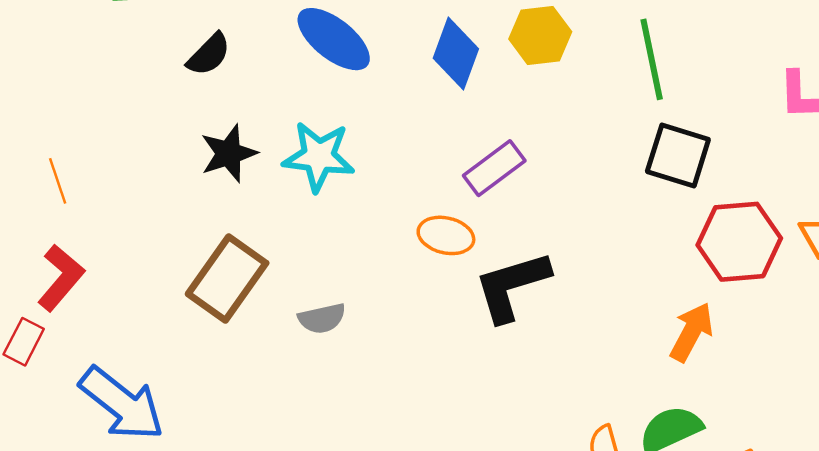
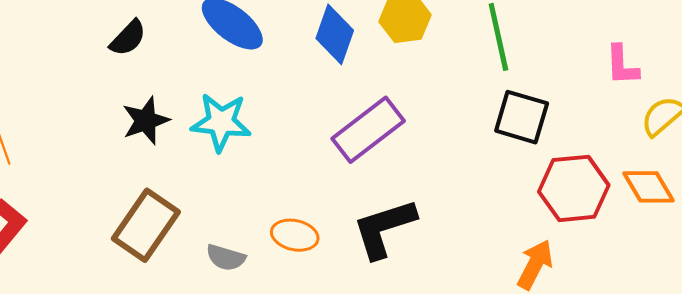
purple rectangle: (494, 168) -> (368, 130), size x1.4
orange ellipse: (446, 235) -> (295, 235), moved
gray semicircle: (322, 318) -> (226, 258), turned 30

